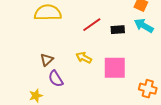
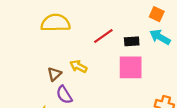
yellow arrow: (84, 58) -> (78, 66), moved
pink square: (115, 68) -> (131, 67), moved

